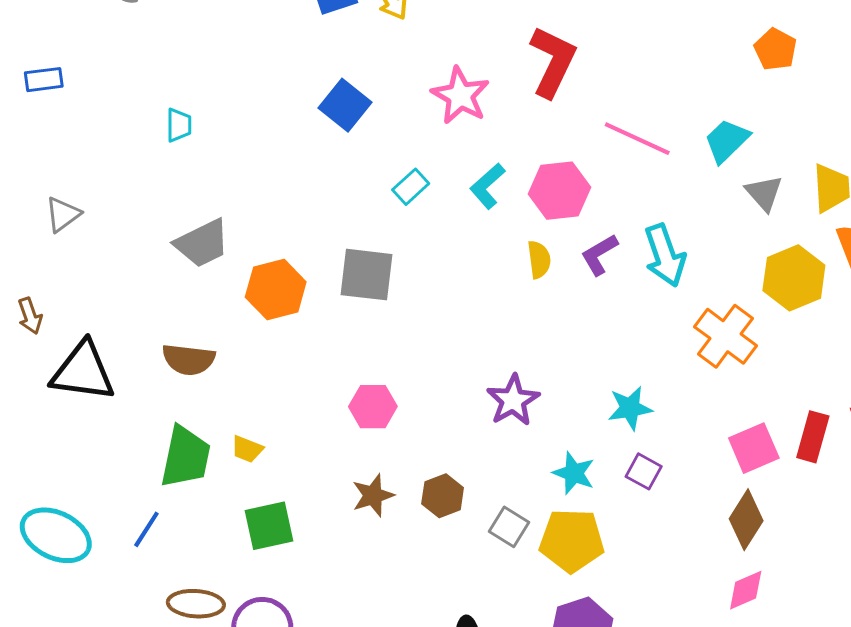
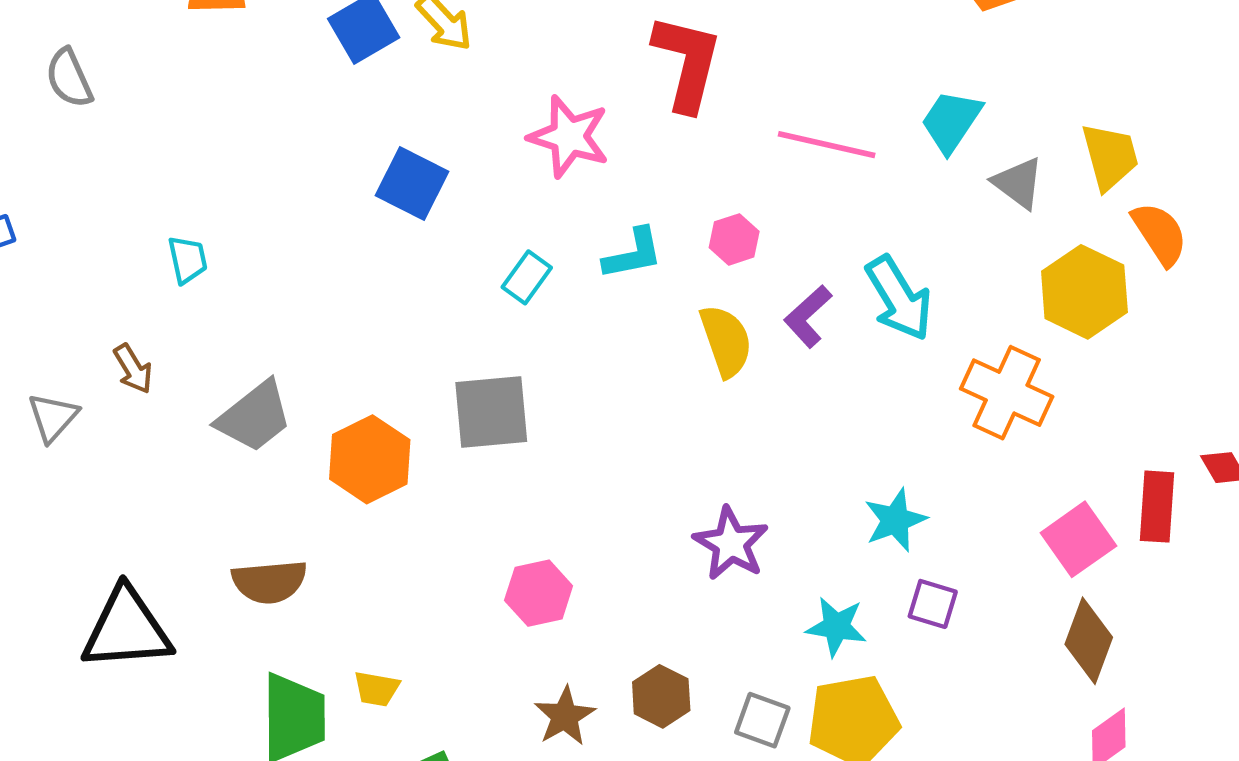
cyan L-shape: (487, 186) -> (633, 254), turned -138
pink hexagon: (559, 191) -> (734, 239), size x0.6
yellow semicircle: (539, 260) -> (726, 341), size x1.4
brown arrow: (30, 316) -> (133, 369), moved

